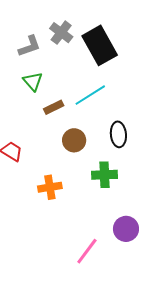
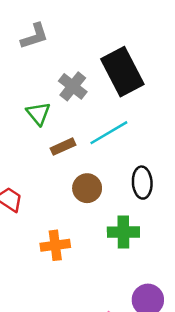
gray cross: (61, 33) -> (73, 86), moved
gray L-shape: (29, 46) -> (34, 36), moved

